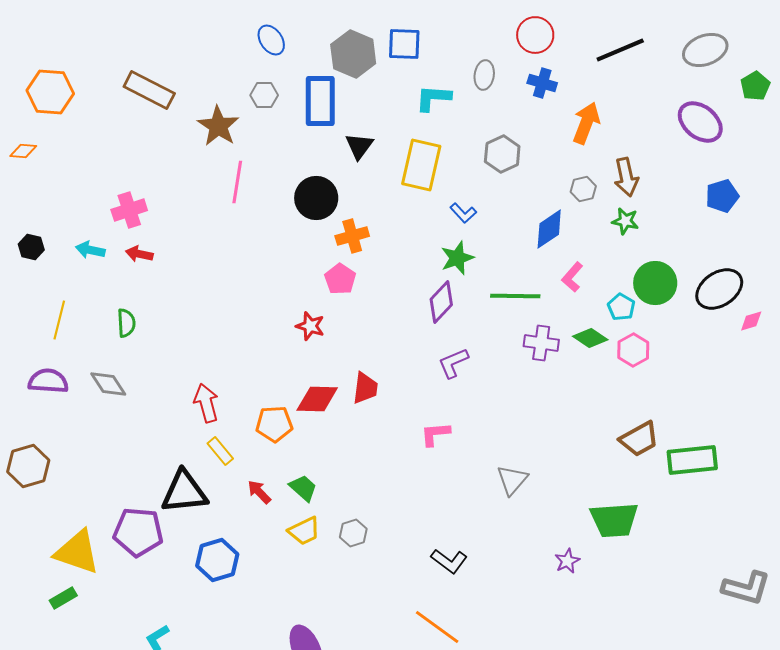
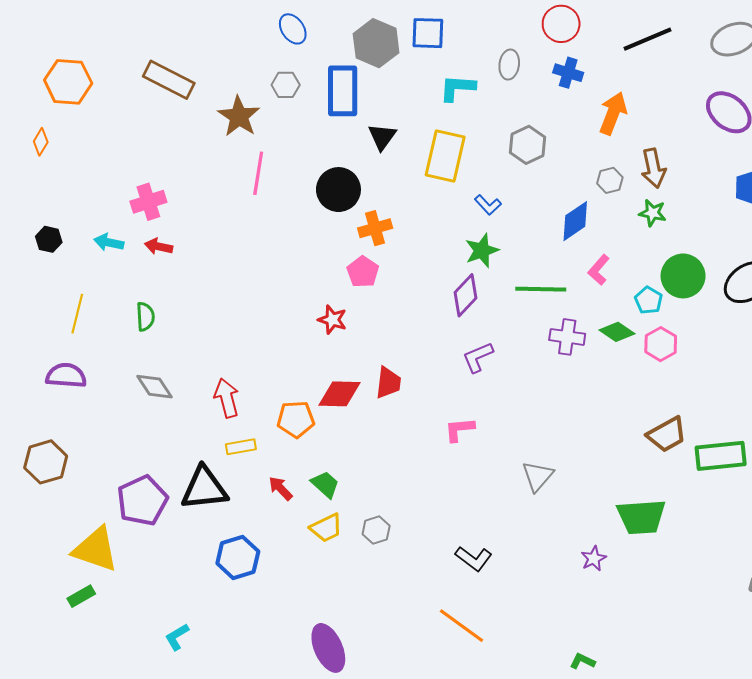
orange diamond: (23, 151) -> (41, 142), turned -64
gray diamond: (108, 384) -> (154, 387), moved
yellow rectangle: (220, 451) -> (241, 447), turned -60
purple pentagon: (138, 532) -> (142, 501), moved, turned -30

